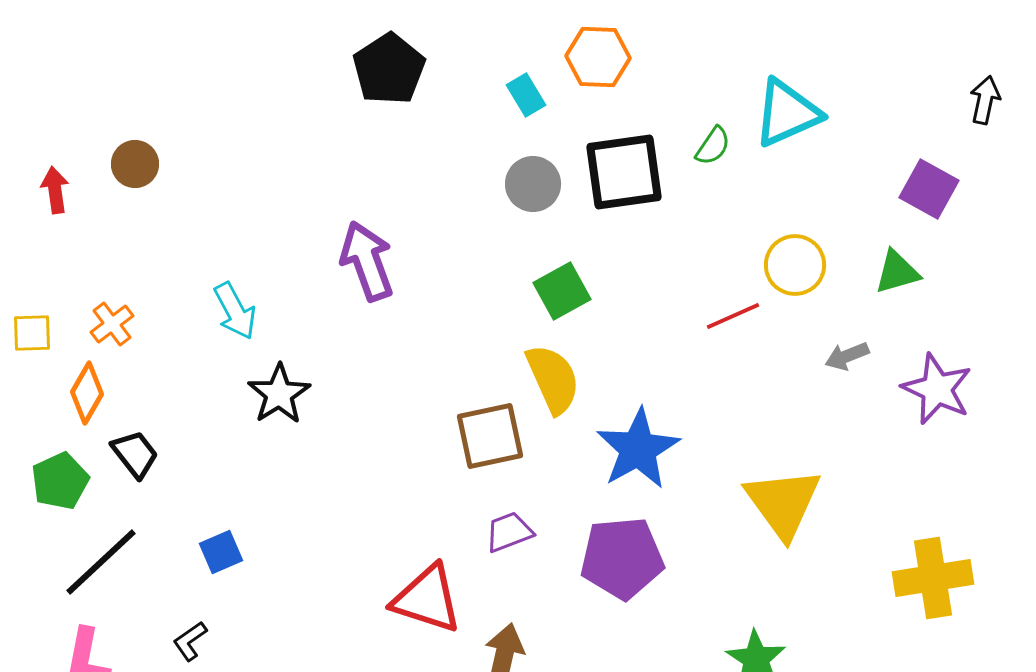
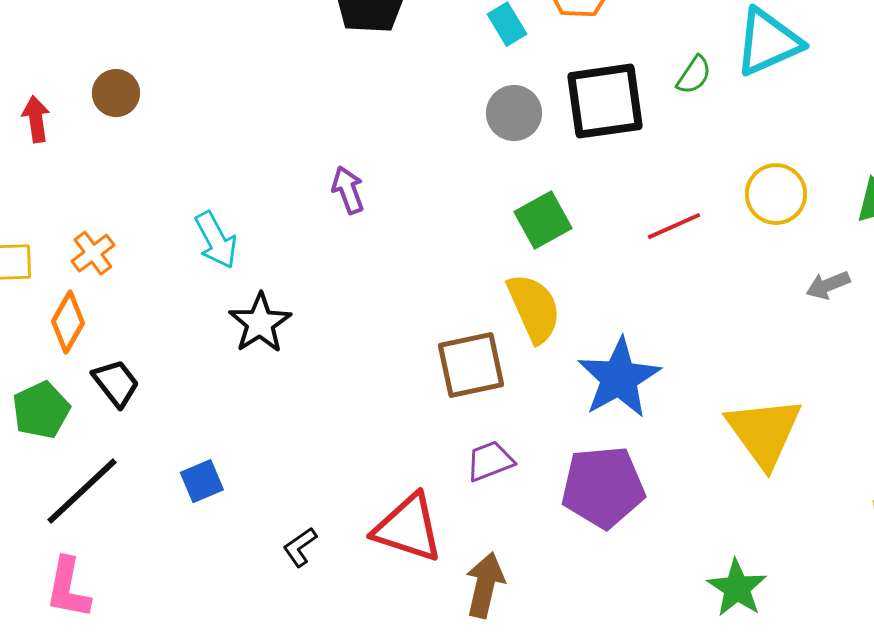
purple arrow: (367, 261) -> (348, 190), size x0.6
red line: (733, 316) -> (674, 226), moved
black L-shape: (190, 641) -> (300, 547), moved

